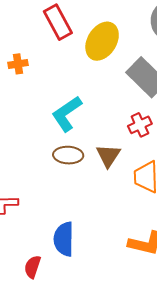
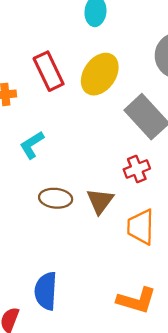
red rectangle: (58, 22) -> (49, 71), moved
cyan L-shape: (67, 114) -> (32, 145), moved, size x0.7

